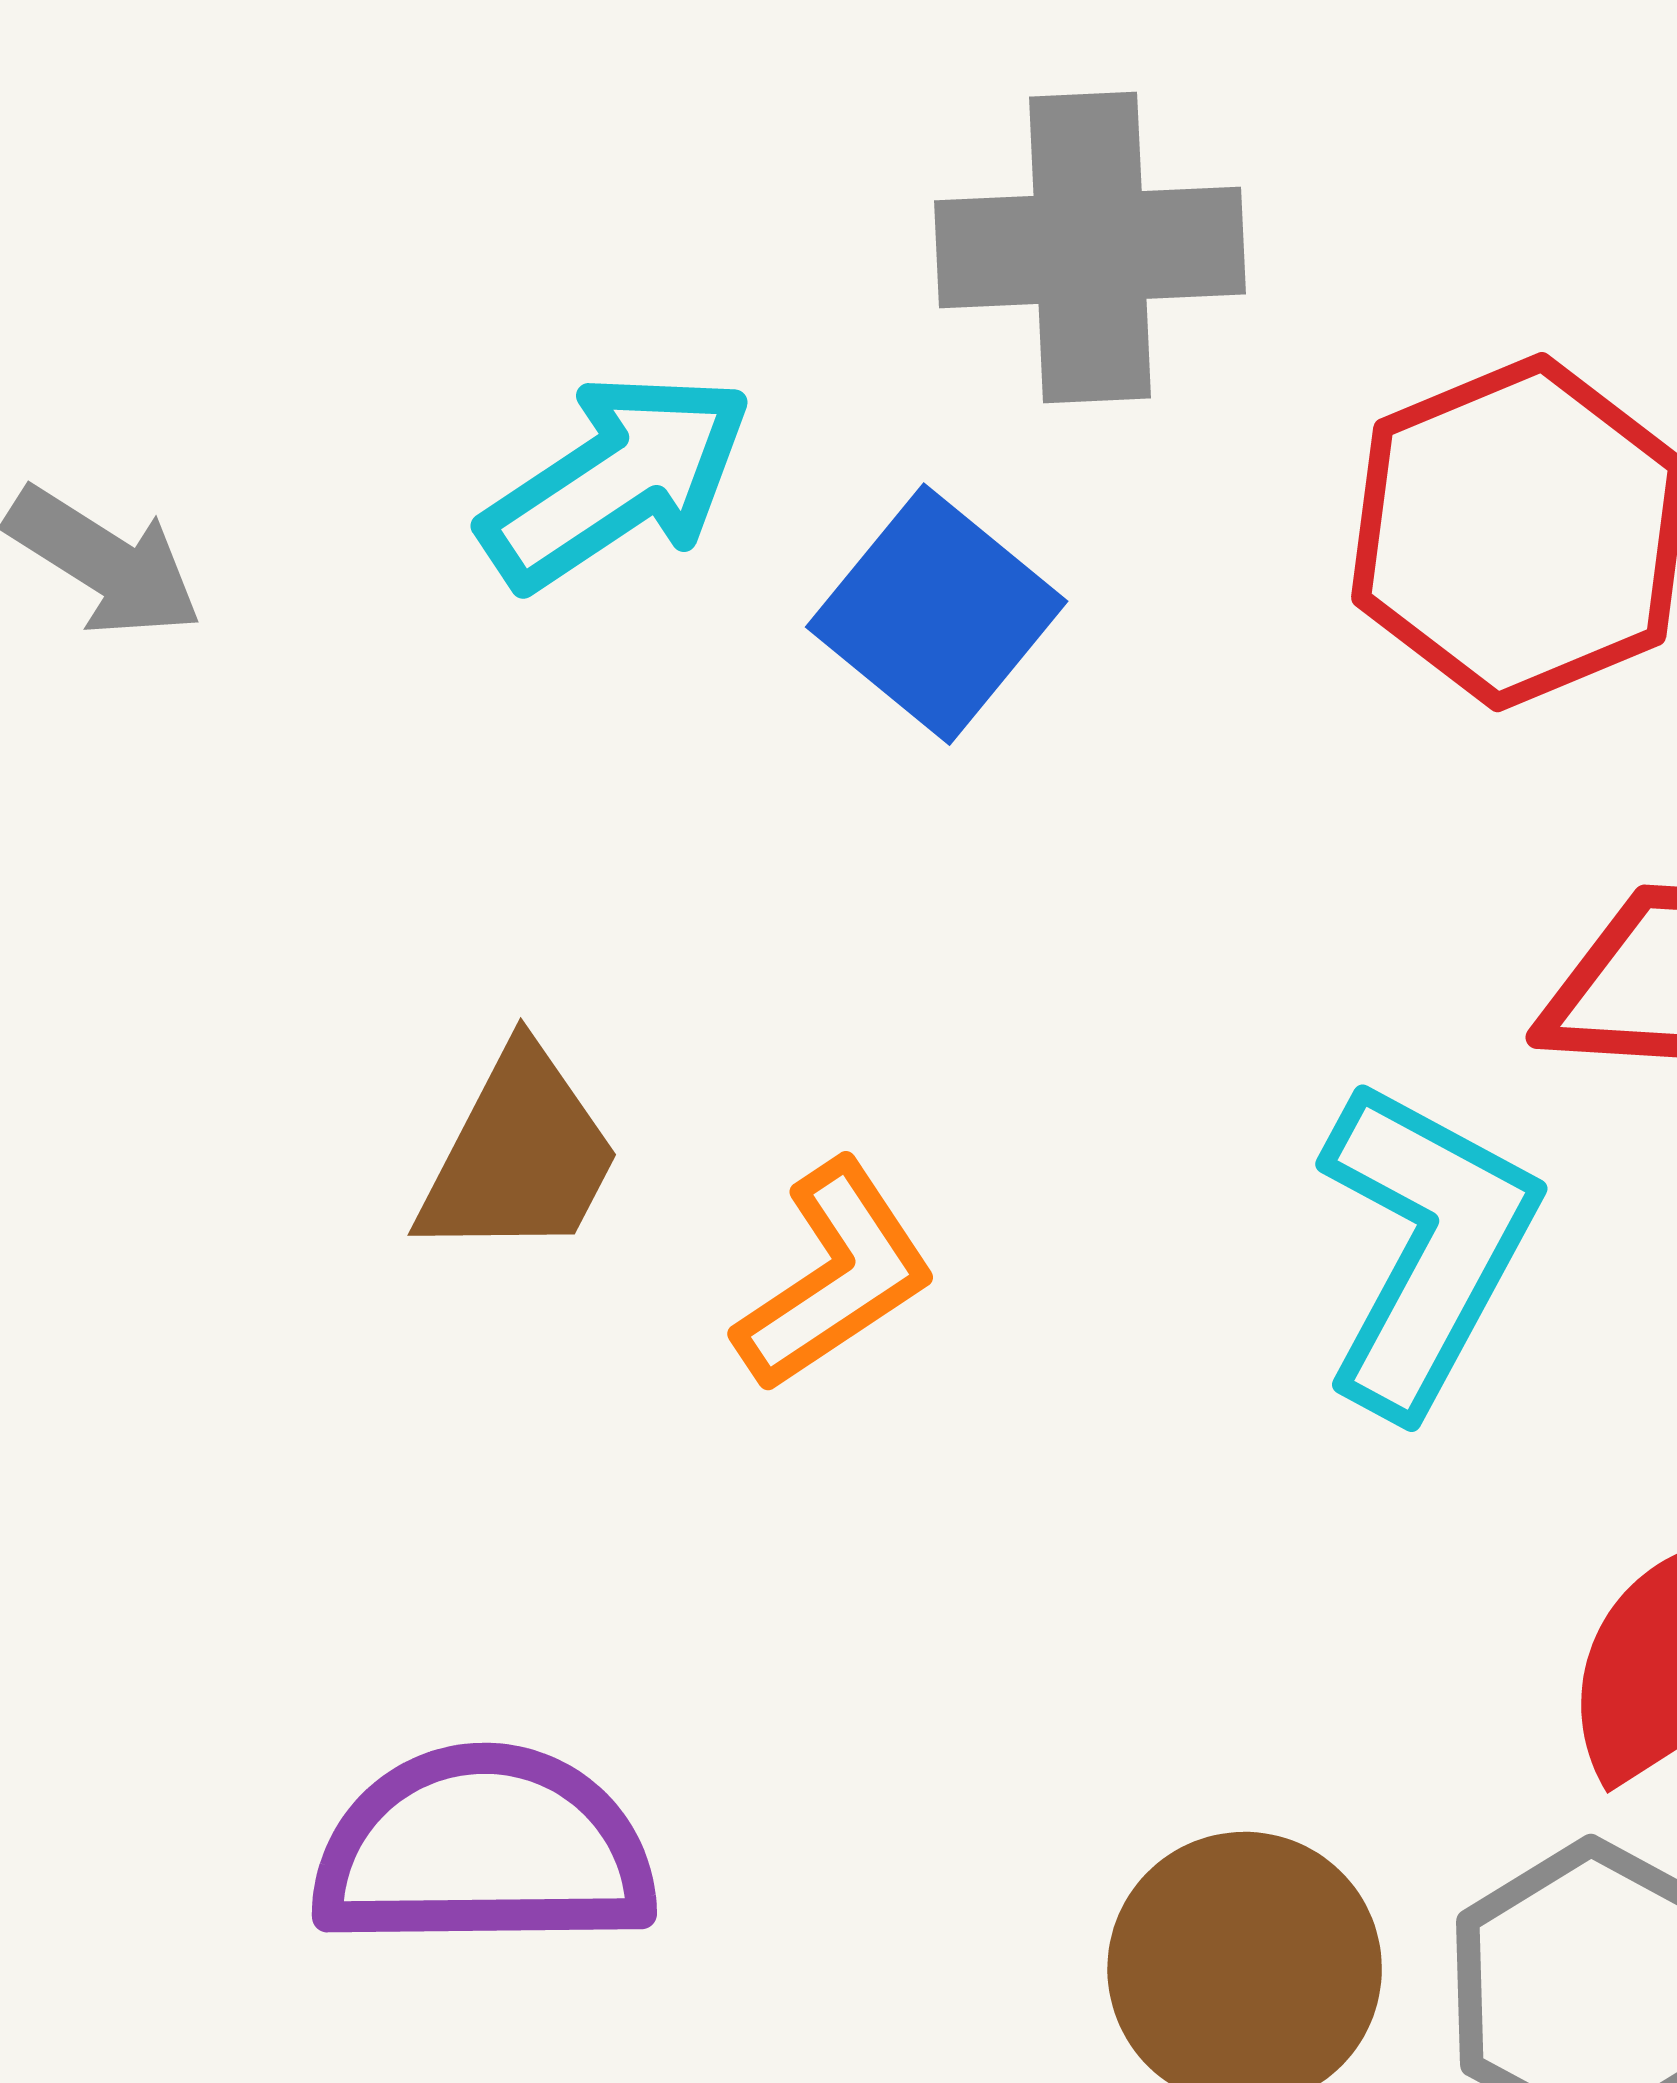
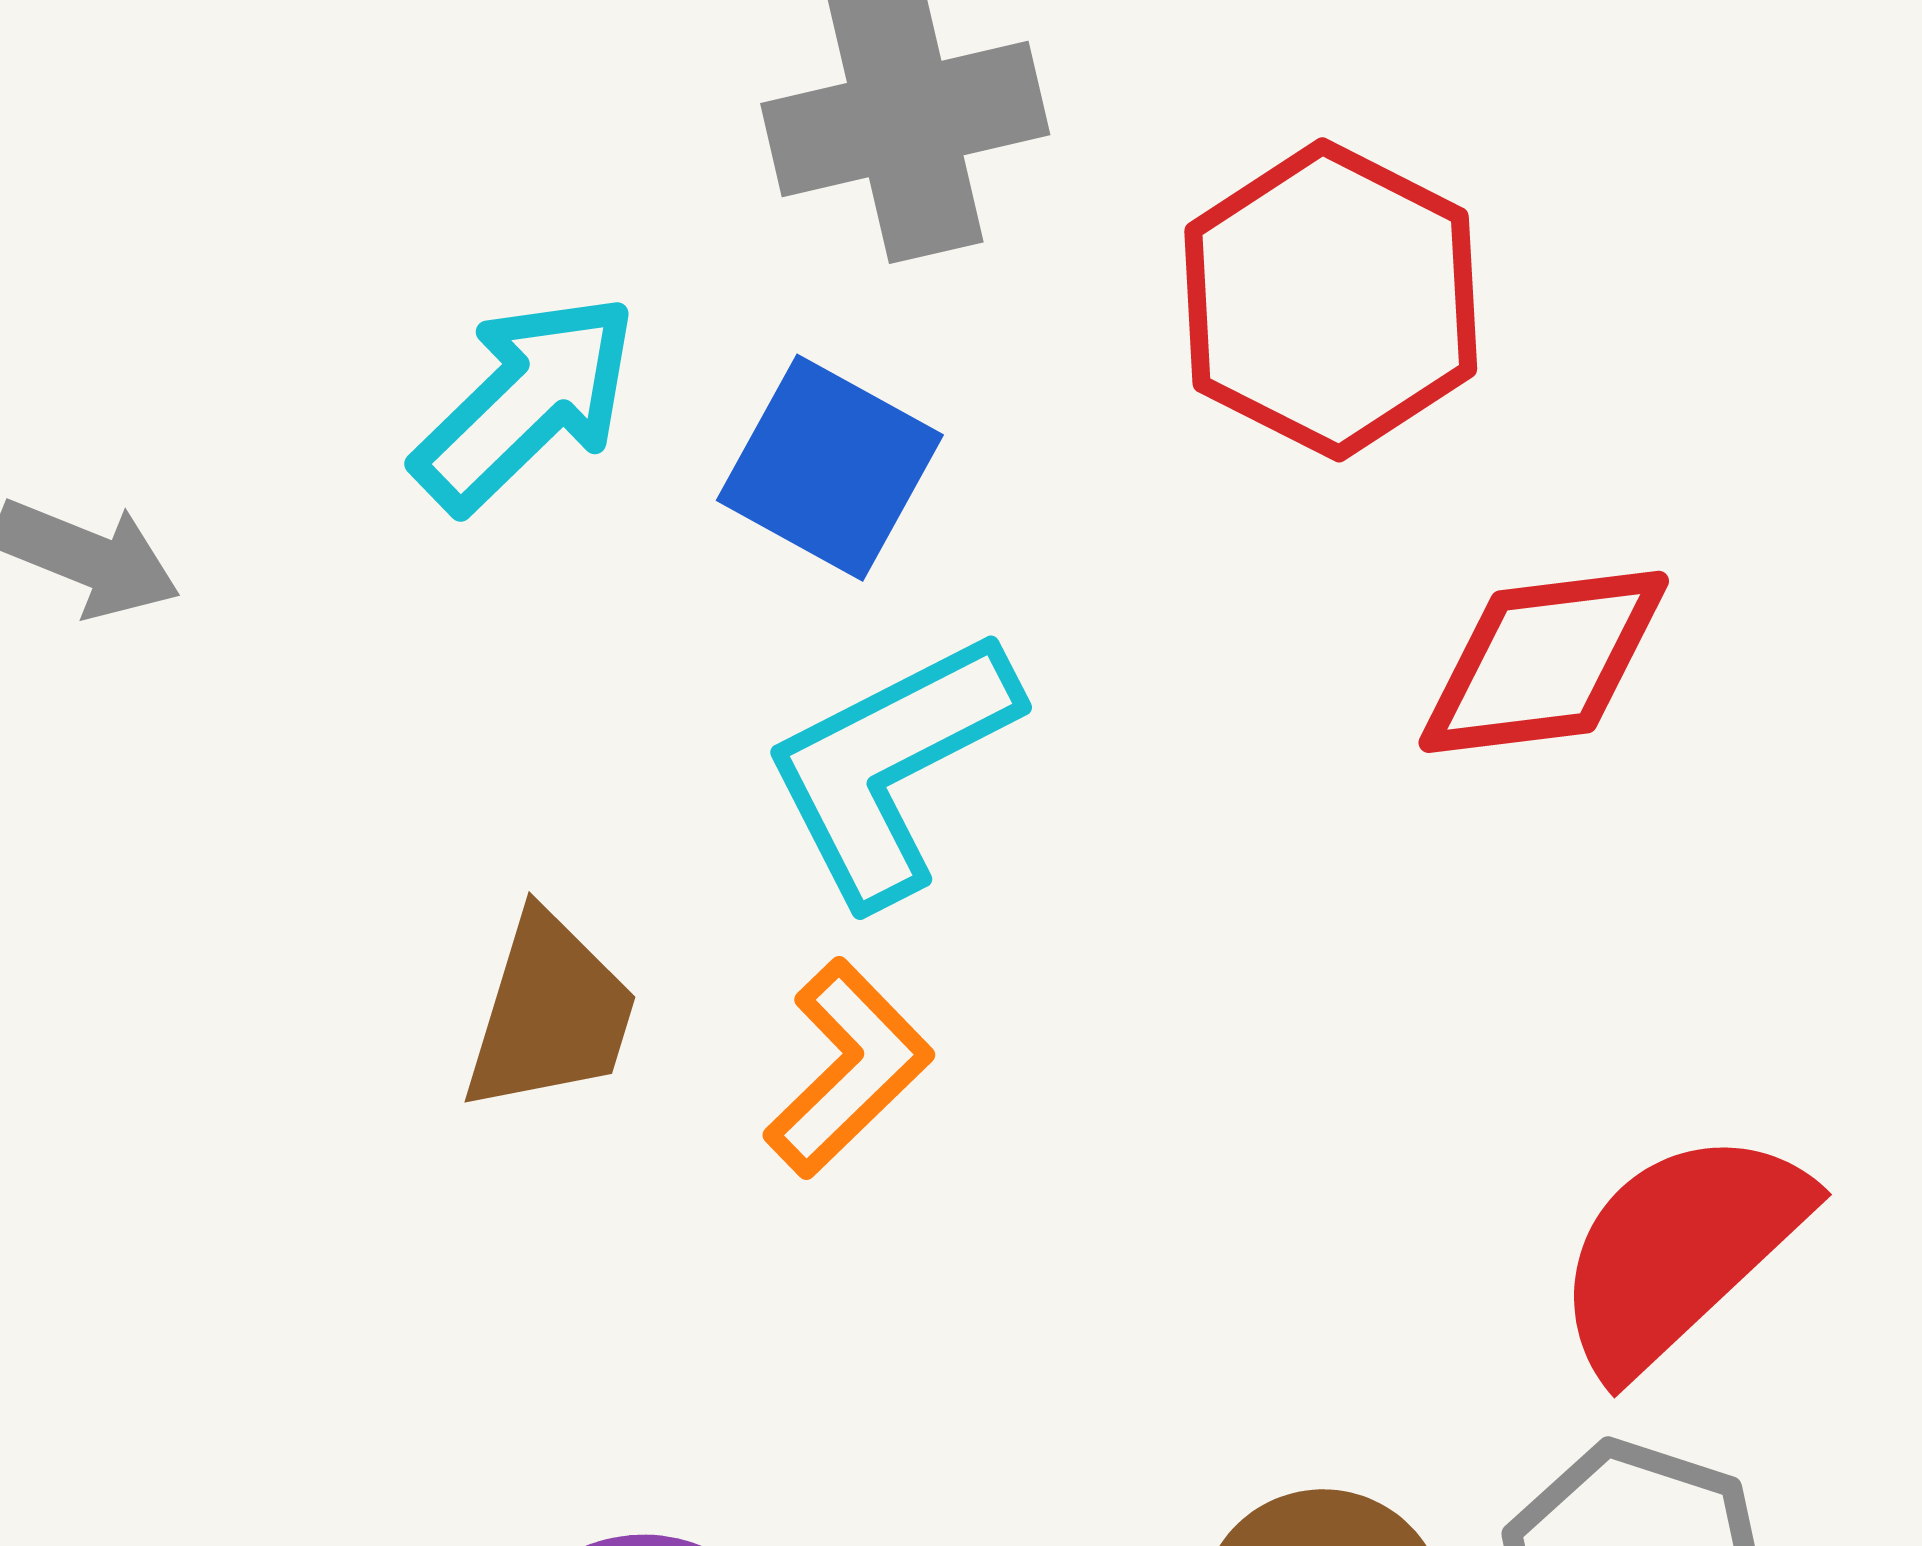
cyan L-shape: (1426, 1247) -> (891, 767), moved, turned -135

